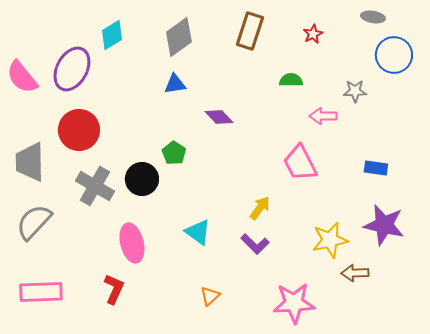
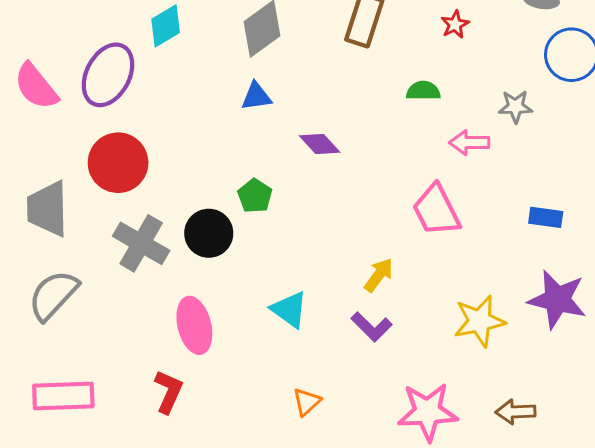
brown arrow: (355, 273) -> (515, 412), moved

